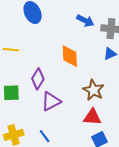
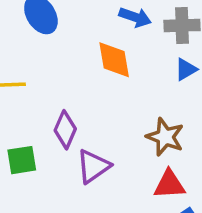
orange diamond: (70, 56) -> (114, 60), moved

